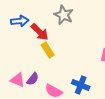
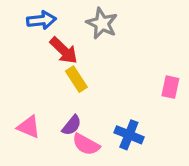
blue arrow: (20, 21) -> (41, 20), moved
purple semicircle: (33, 79) -> (72, 125), moved

